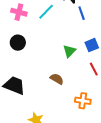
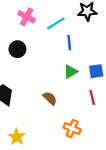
blue line: (82, 13) -> (69, 43), moved

